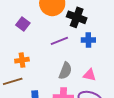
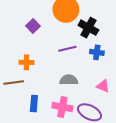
gray semicircle: (65, 71) -> (69, 80), turned -120
pink triangle: (89, 75) -> (103, 86), moved

